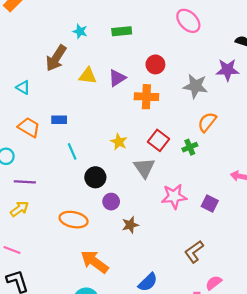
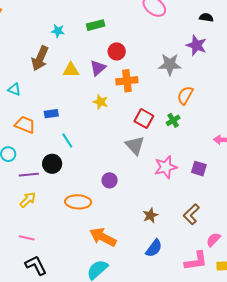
red circle: (155, 64) -> (117, 51), moved
purple star: (227, 70) -> (196, 45), turned 30
yellow star: (119, 142) -> (100, 102), moved
black circle: (95, 177) -> (52, 164), moved
brown star: (130, 225) -> (150, 215), moved

